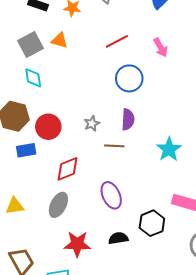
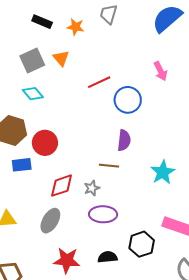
orange triangle: (60, 40) -> (61, 58), turned 30
red line: (117, 41) -> (99, 82), moved
cyan diamond: (33, 78) -> (33, 94), turned -35
gray star: (92, 124) -> (92, 188), moved
purple ellipse: (111, 195) -> (103, 214), turned -68

